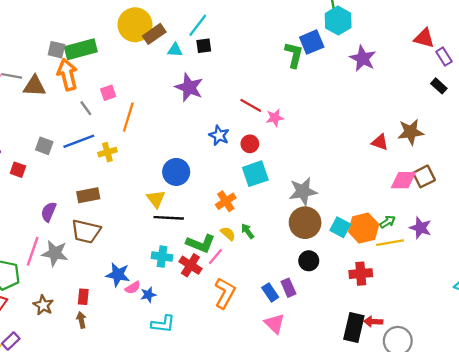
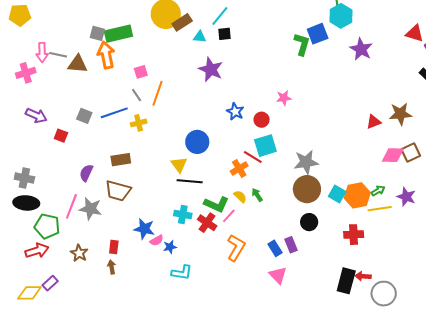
red line: (251, 105) -> (253, 157), moved
gray line: (86, 108) -> (137, 95), moved
red triangle: (380, 142) -> (374, 122), turned -42

